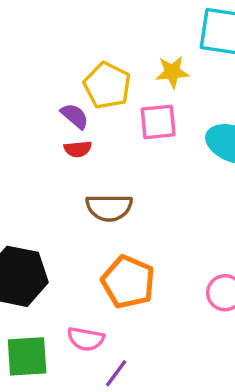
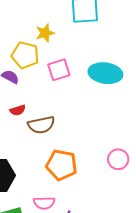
yellow star: (172, 72) -> (45, 33), moved
red semicircle: (78, 149) -> (18, 110), moved

